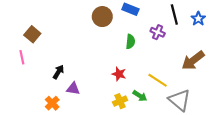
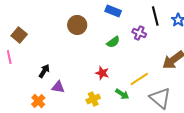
brown circle: (102, 17) -> (77, 25), moved
green semicircle: (130, 42) -> (113, 42), turned 48
yellow line: (158, 80) -> (139, 79), turned -66
yellow cross: (120, 101) -> (93, 99), moved

